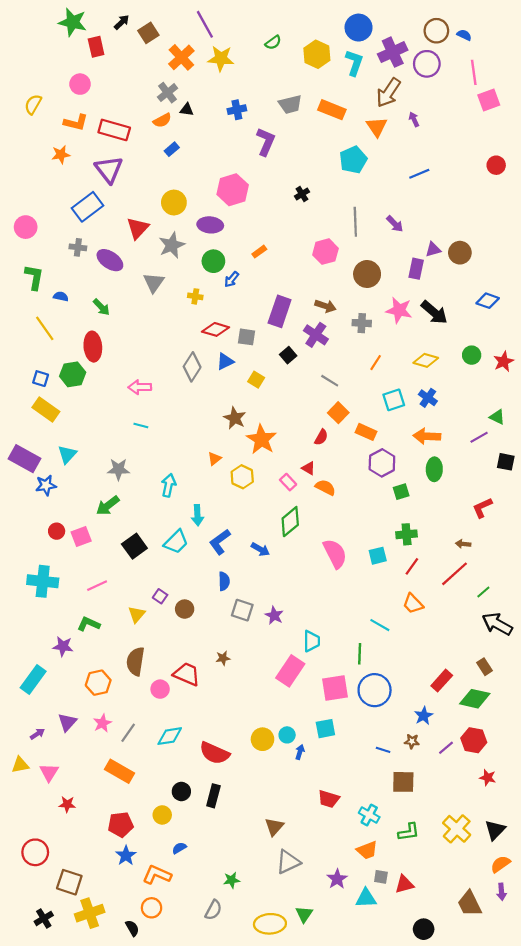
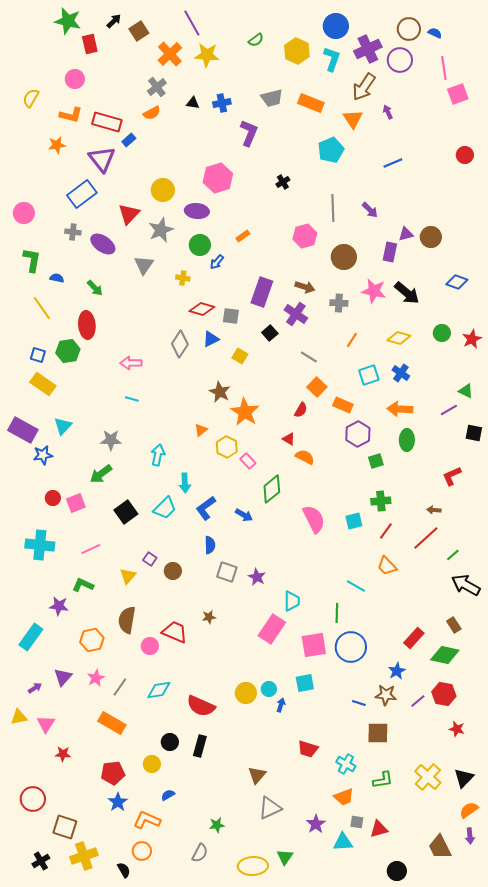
black triangle: (187, 110) -> (193, 103), moved
blue rectangle: (172, 149) -> (129, 140), moved
pink rectangle: (288, 482) -> (248, 461), moved
brown star: (412, 741) -> (386, 695), size x1.5

